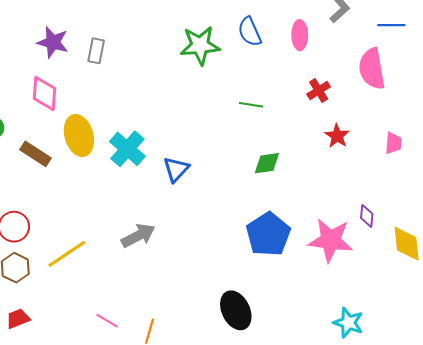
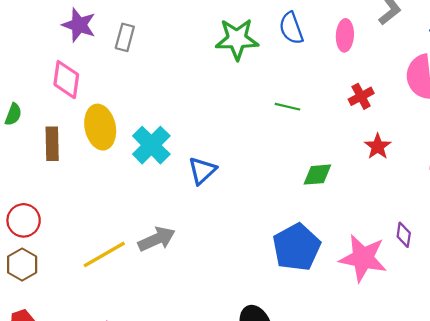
brown rectangle: (36, 154) -> (52, 144), turned 52
green diamond: (267, 163) -> (317, 175), moved
yellow line: (67, 254) -> (104, 254), moved

